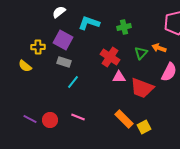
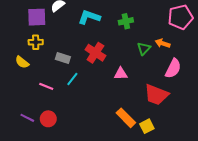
purple square: (63, 40) -> (37, 17), moved, turned -30
red cross: (110, 57) -> (95, 53), moved
red trapezoid: (142, 88) -> (156, 95), moved
pink line: (78, 117) -> (46, 86), moved

